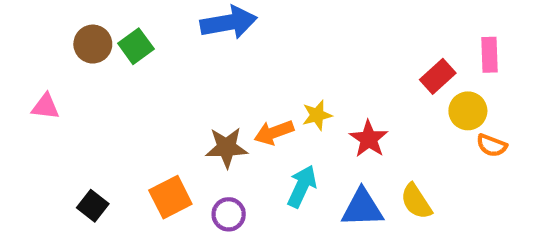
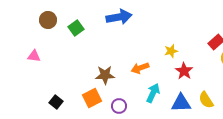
brown circle: (93, 44) -> (48, 20), moved
yellow star: (317, 115) -> (171, 51), moved
brown star: (226, 148) -> (105, 75), moved

